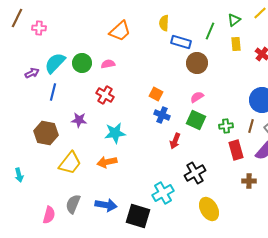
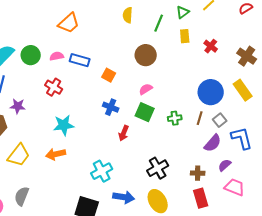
yellow semicircle: (164, 23) -> (128, 15), moved
blue rectangle: (181, 42) -> (80, 60), moved
orange square: (156, 94) -> (109, 75), moved
purple star: (79, 120) -> (18, 106), moved
red rectangle: (236, 150) -> (201, 198), moved
black cross: (195, 173) -> (158, 168), moved
cyan cross: (163, 193) -> (102, 171), moved
blue arrow: (106, 205) -> (124, 197), moved

